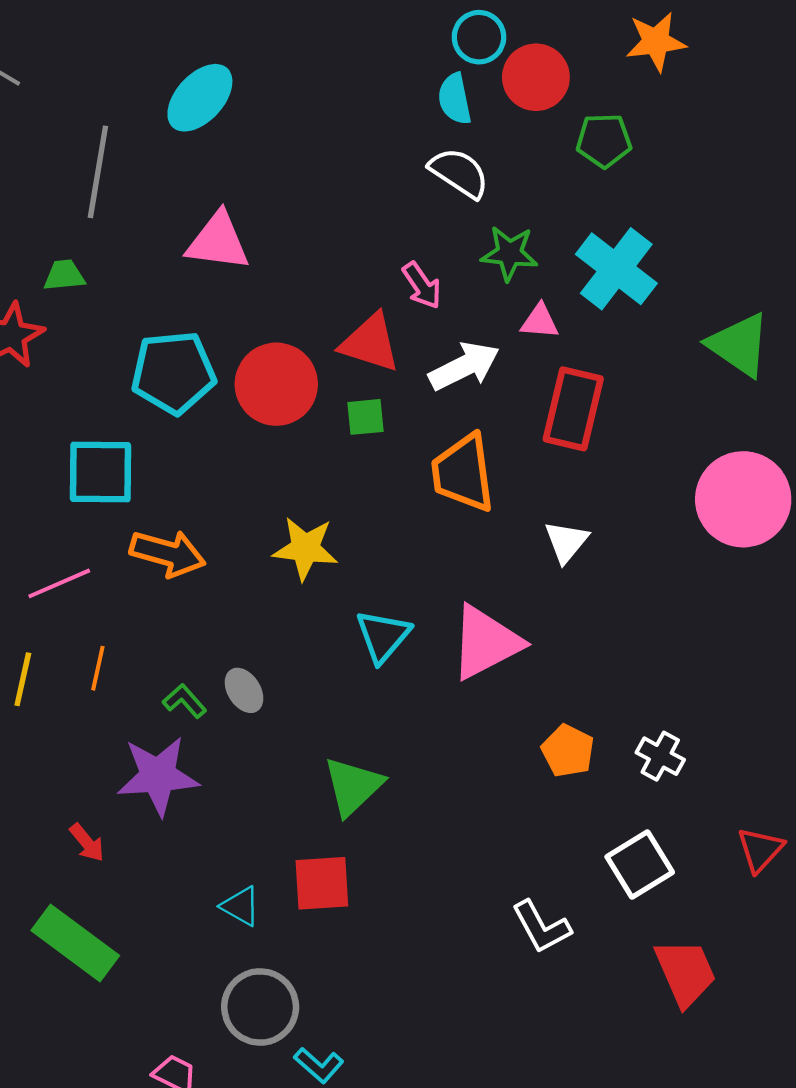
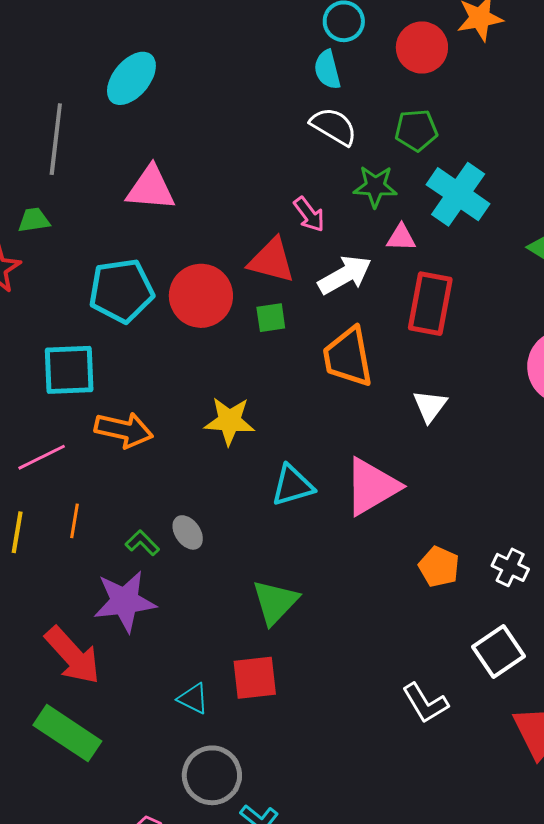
red circle: (536, 77) -> (422, 47), moved
green pentagon: (604, 140) -> (416, 130), moved
cyan triangle: (383, 636) -> (292, 485), turned 36
red arrow: (87, 843) -> (73, 655), size x2.0

